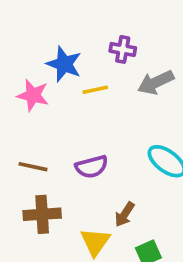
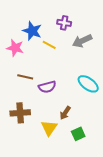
yellow line: (95, 90) -> (49, 45), turned 40
brown line: (33, 167) -> (25, 77), moved

